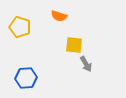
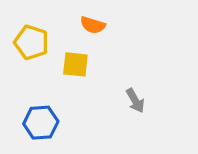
yellow square: (74, 45) -> (75, 64), moved

